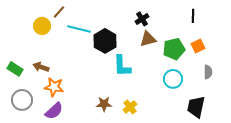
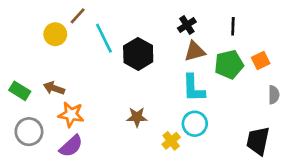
black line: (193, 16) -> (233, 26), moved
cyan line: (79, 29) -> (104, 38), turned 50
cyan L-shape: (122, 66) -> (193, 88), moved
cyan circle: (173, 79) -> (195, 124), moved
brown star: (104, 104) -> (137, 117), moved

